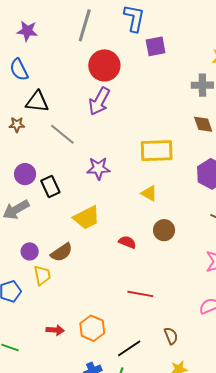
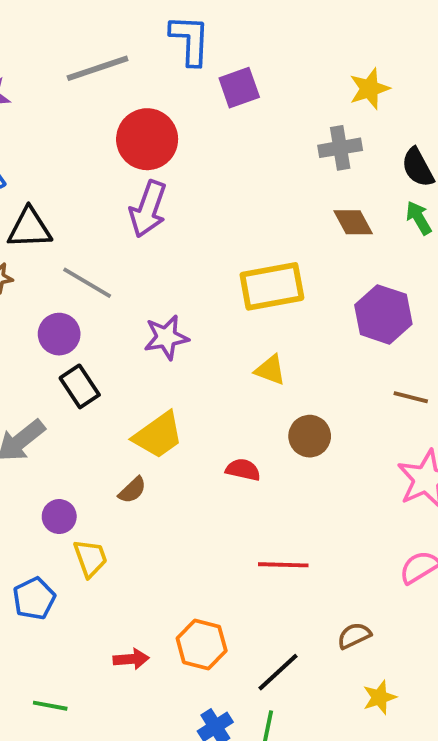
gray line: (85, 25) -> (98, 68), turned 64
purple circle: (25, 174) -> (59, 334), moved
brown semicircle: (62, 252) -> (132, 490), moved, size x0.7
brown semicircle: (171, 336) -> (354, 636), turned -84

